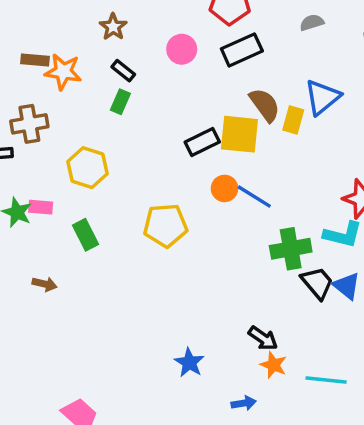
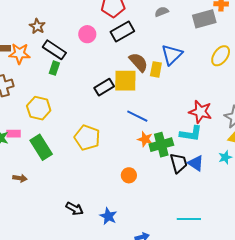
brown star: (113, 27) -> (37, 26), moved
black rectangle: (123, 71) -> (54, 50), size x1.6
orange circle: (225, 188) -> (129, 175), moved
yellow pentagon: (165, 225) -> (87, 138), turned 30
green rectangle: (86, 235) -> (41, 147), size x1.4
black trapezoid: (317, 283) -> (179, 163), turned 30
black arrow: (263, 338) -> (75, 209), moved
orange star: (273, 365) -> (145, 139), moved

